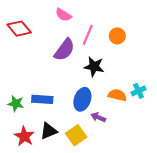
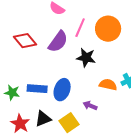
red diamond: (19, 29) -> (25, 41), moved
orange circle: (117, 36) -> (108, 29), size x1.6
blue ellipse: (82, 99) -> (62, 90), moved

